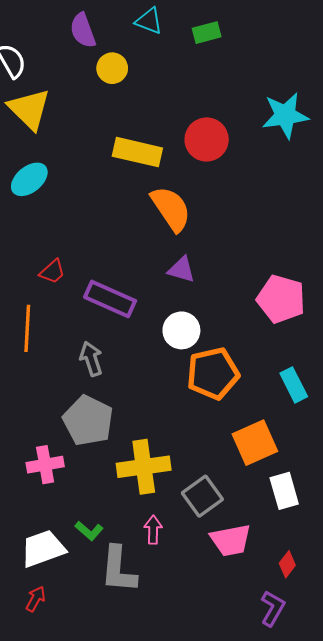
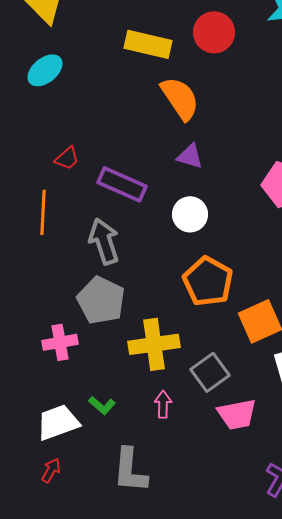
gray arrow: (91, 359) -> (104, 241), size x1.4
orange pentagon: (213, 373) -> (208, 281), moved, turned -30
gray L-shape: (118, 570) -> (130, 470), moved

